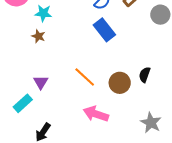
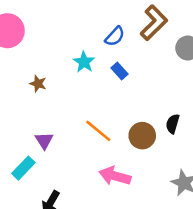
cyan star: (43, 13) -> (84, 62), moved, turned 30
blue rectangle: (104, 30) -> (119, 71), size x0.6

